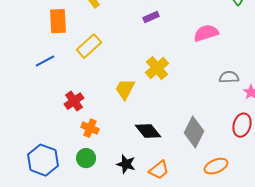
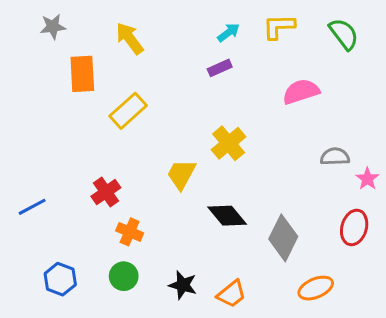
blue line: (45, 61) -> (32, 207), moved
black diamond: (148, 131) -> (227, 216), moved
blue hexagon: (43, 160) -> (60, 279), size x0.7

